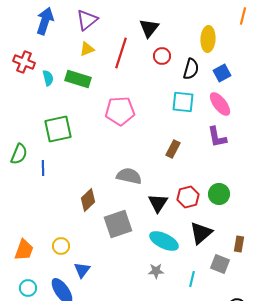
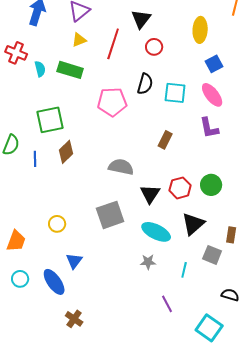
black semicircle: (191, 69) -> (145, 84), moved
brown diamond: (88, 200) -> (66, 152), moved
yellow circle: (61, 246) -> (57, 224), moved

